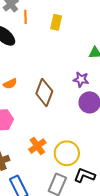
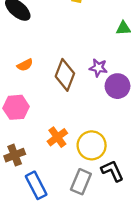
purple star: (81, 79) -> (98, 68), moved
black L-shape: (84, 175) -> (112, 171), turned 45

